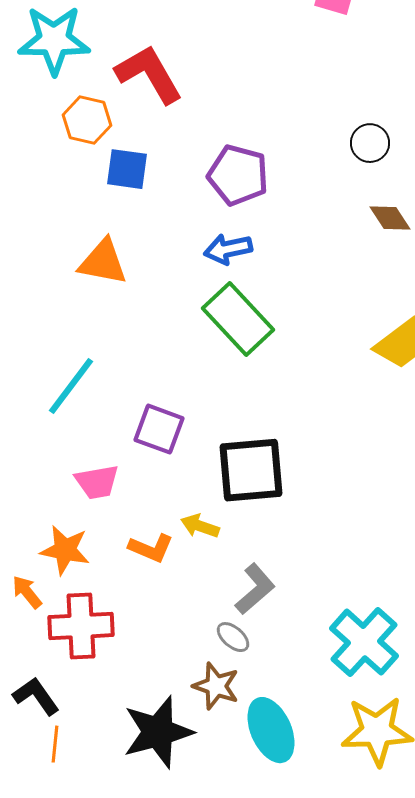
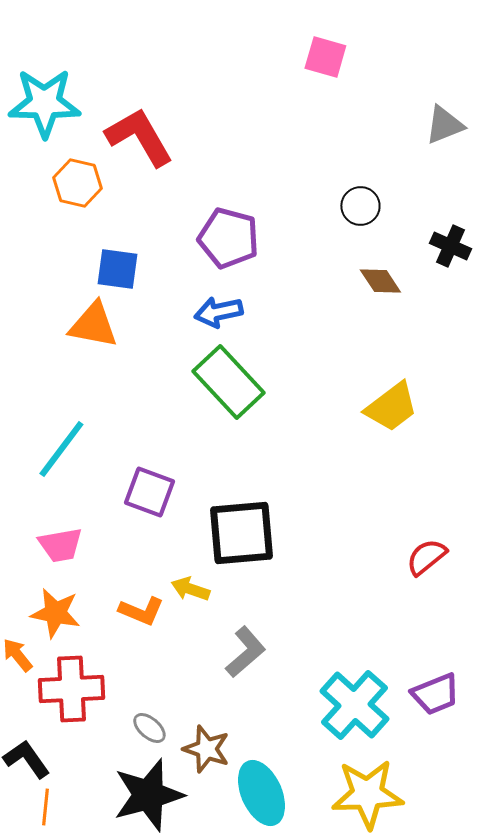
blue square: (127, 169) -> (117, 269), moved
pink trapezoid: (97, 482) -> (60, 545), moved
gray ellipse: (233, 637) -> (149, 728), moved

